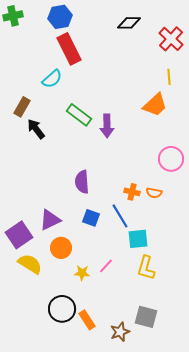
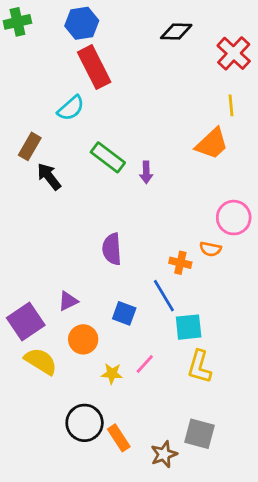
purple arrow: (107, 126) -> (146, 172), size x0.7
orange semicircle: (154, 193) -> (210, 249), moved
blue square: (91, 218) -> (124, 313), moved
purple triangle: (50, 220) -> (68, 301), size x0.7

